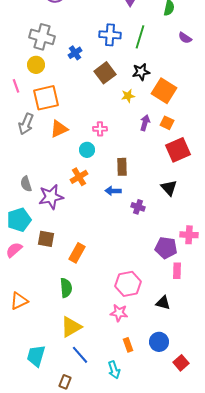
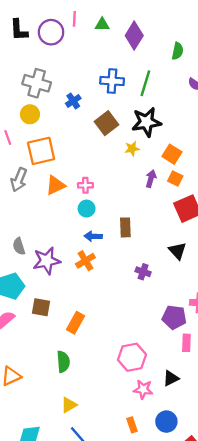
black star: (141, 72) -> (146, 122), size x1.5
orange square: (164, 91) -> (172, 154), moved, size x0.7
pink cross: (100, 129) -> (85, 185), moved
orange cross: (79, 177) -> (85, 261), moved
blue arrow: (113, 191) -> (93, 236), moved
black triangle: (163, 303) -> (171, 378), turned -42
pink star: (119, 313) -> (143, 389), moved
yellow triangle: (71, 327) -> (69, 405), size x0.7

